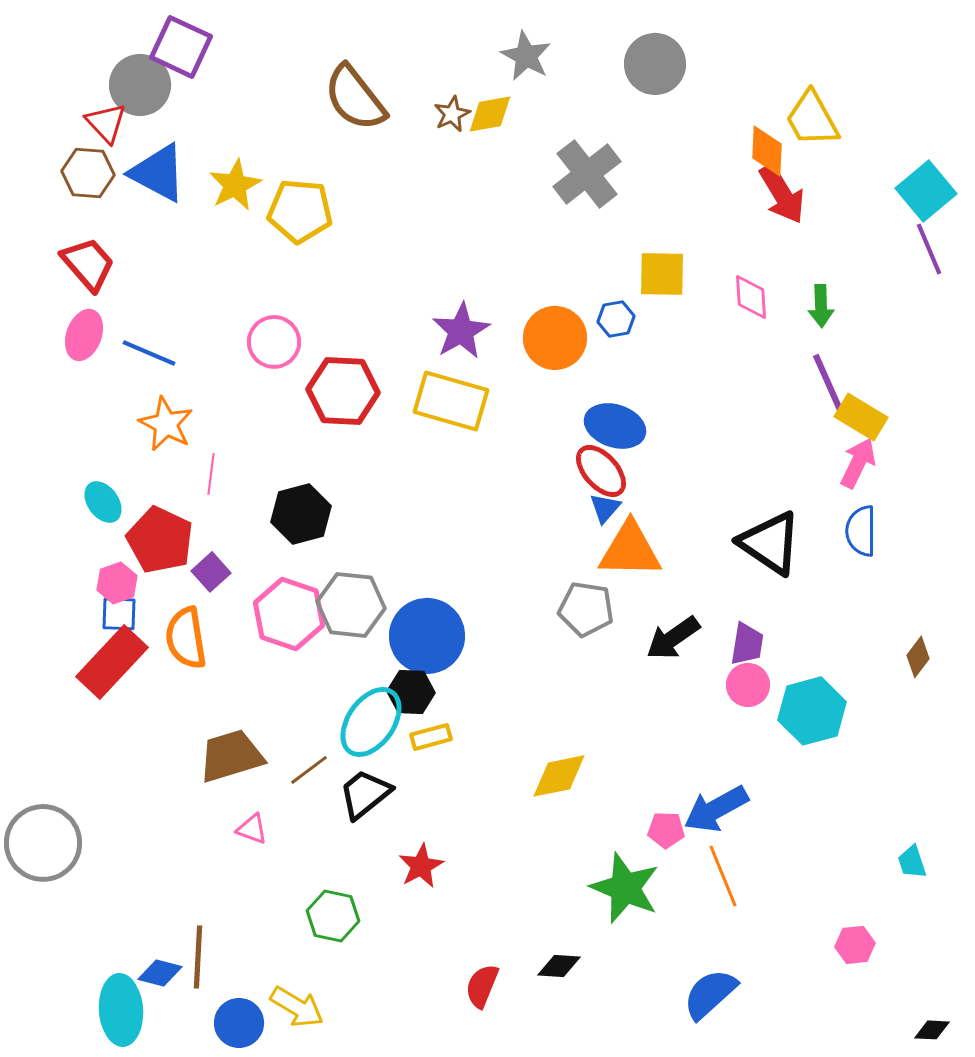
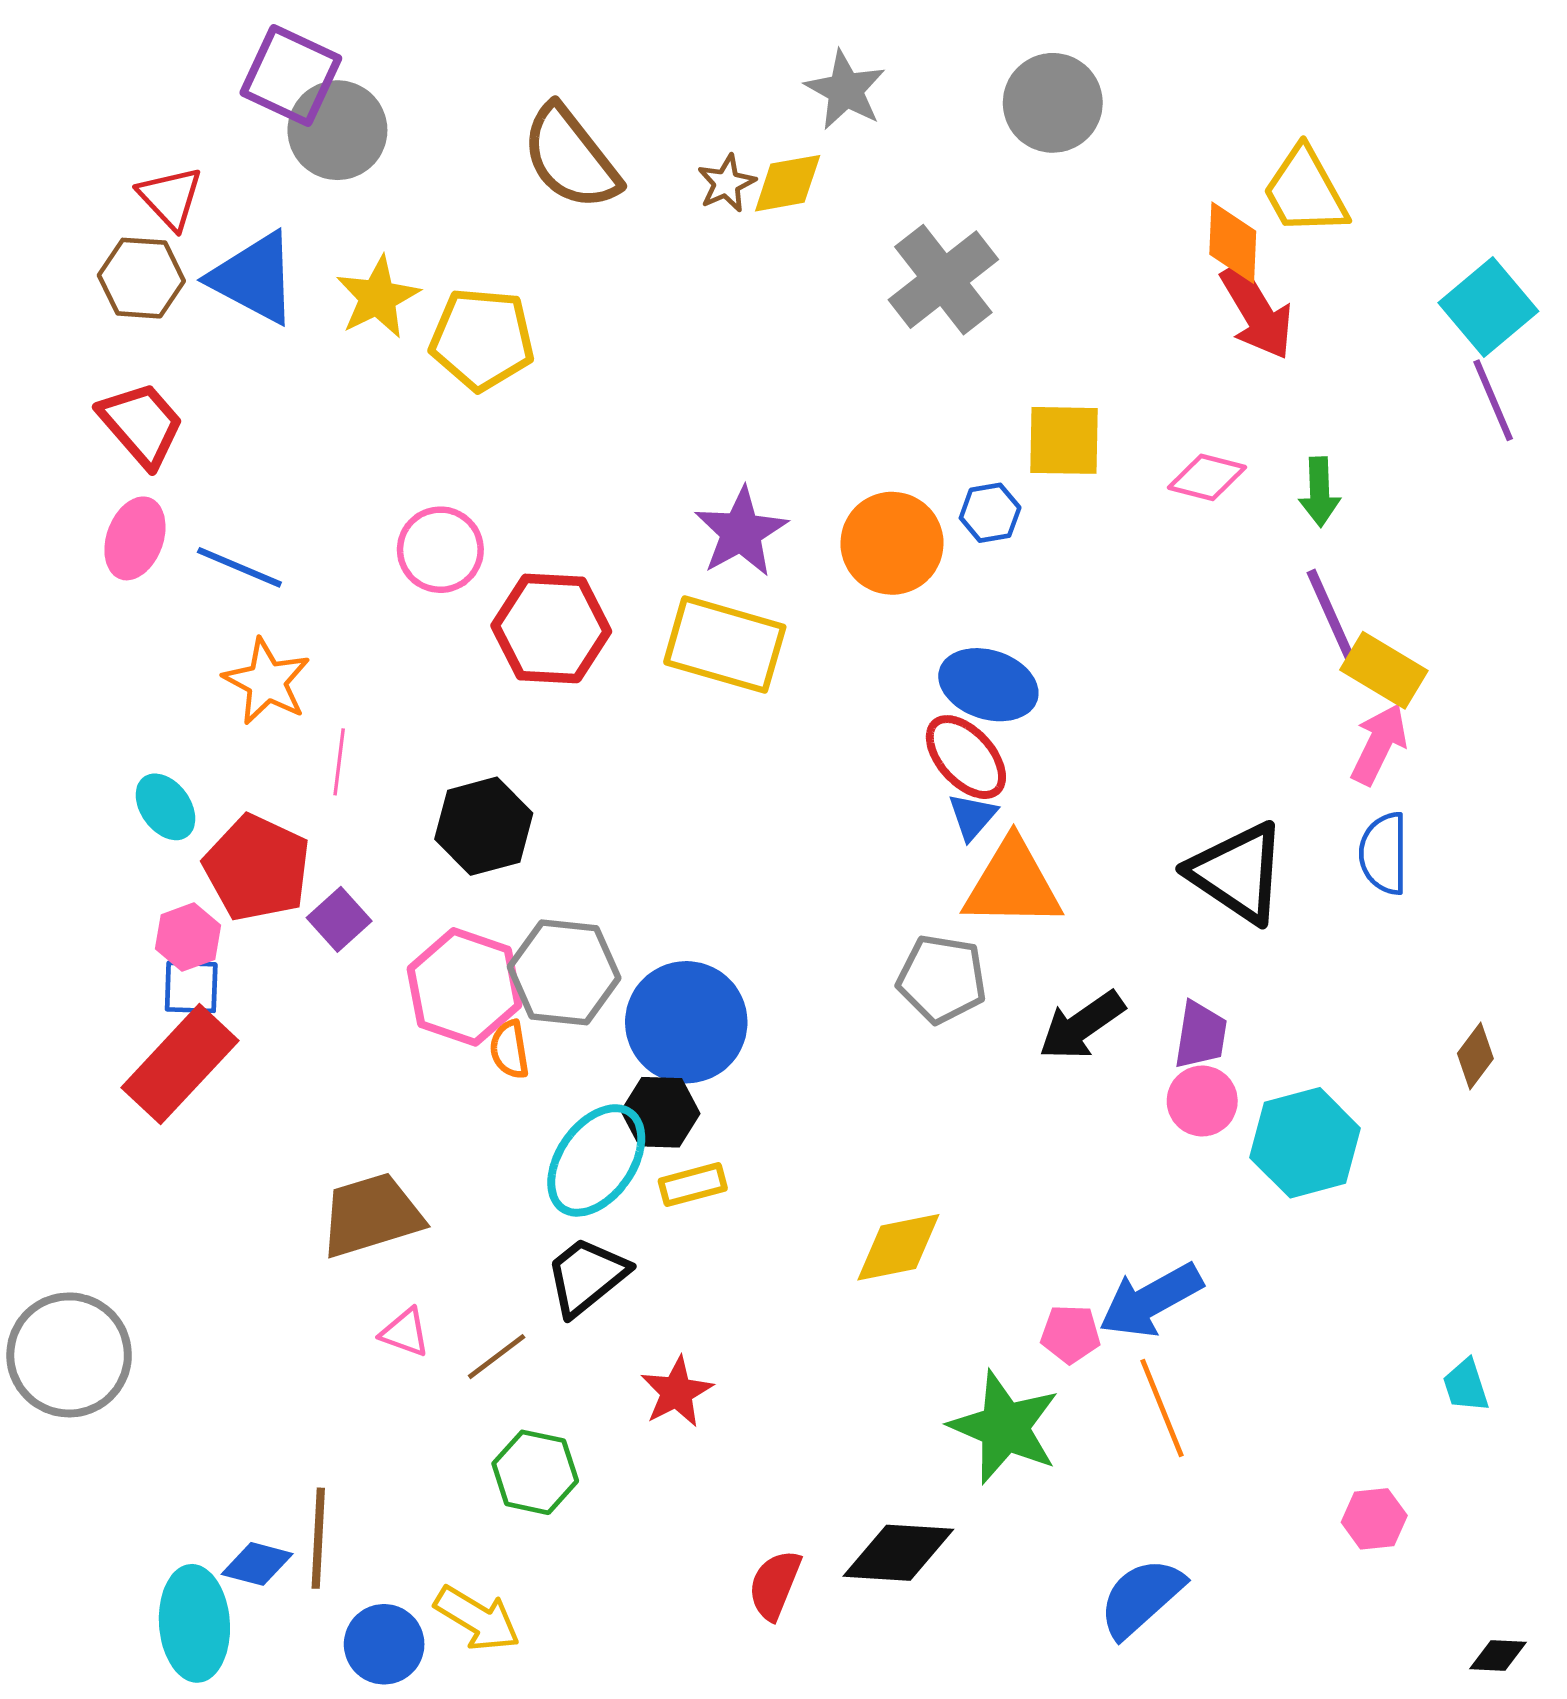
gray circle: (140, 85) -> (337, 130), moved
pink diamond: (751, 297) -> (1207, 477), turned -72
orange semicircle: (186, 638) -> (509, 1050), moved, size x0.6
brown line: (309, 770) -> (497, 1357), moved
black diamond: (559, 966) -> (898, 1553), size x1.6

